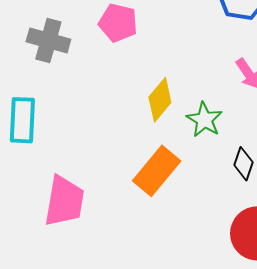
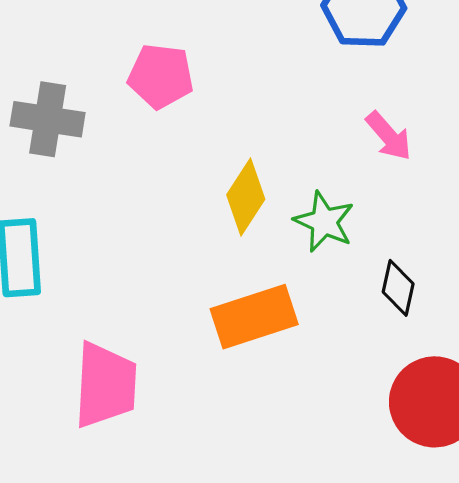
orange rectangle: (157, 171) -> (254, 317), turned 39

